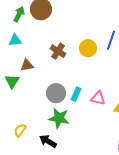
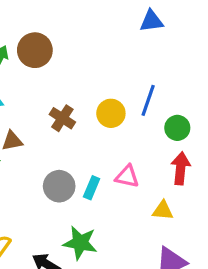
pink triangle: (98, 98) -> (127, 176), moved
green star: (59, 118) -> (80, 243), moved

